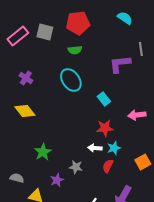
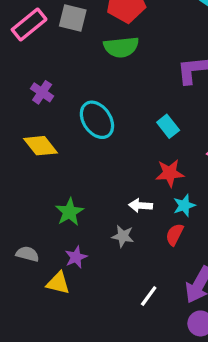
green semicircle: (75, 50) -> (121, 47), size x1.5
cyan ellipse: (71, 80) -> (97, 120), moved
white arrow: (95, 148) -> (141, 205), moved
purple star: (57, 180) -> (76, 257), moved

